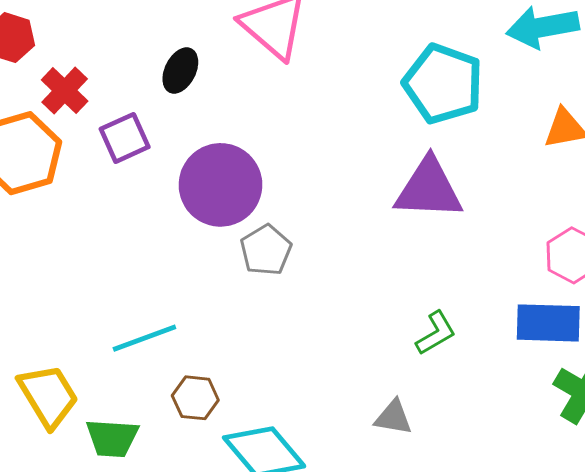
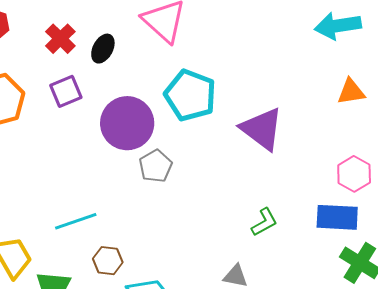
cyan pentagon: (443, 84) -> (190, 95), moved
red cross: (65, 91) -> (60, 39), moved
purple triangle: (429, 189) -> (262, 129), turned 33

